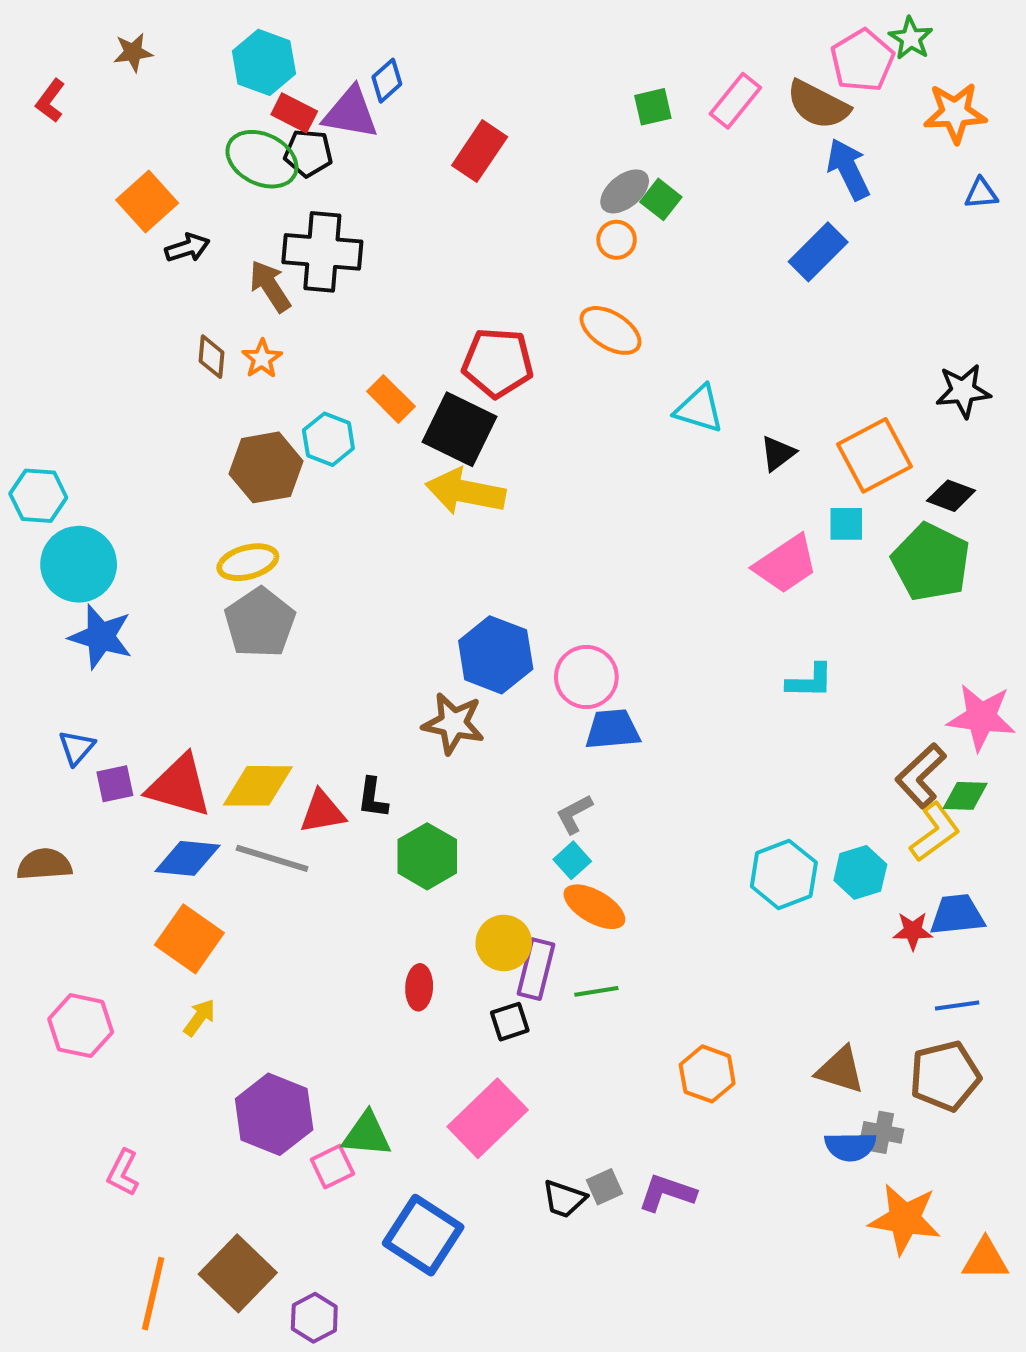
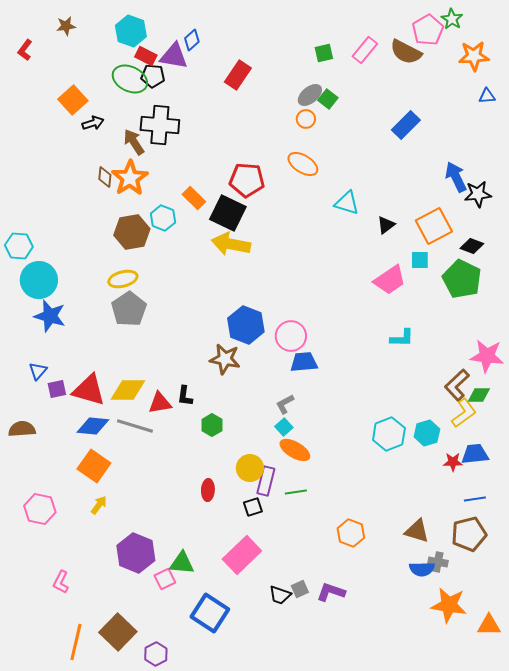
blue arrow: (848, 169) -> (456, 177), moved
orange star: (262, 359) -> (130, 178), size x1.8
green hexagon: (427, 856) -> (212, 425), size x0.7

